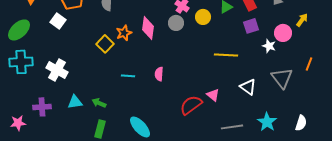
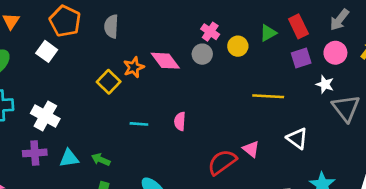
pink diamond: (148, 28) -> (165, 61), turned -45
pink circle: (283, 33) -> (335, 53), moved
gray triangle: (282, 78) -> (346, 108), moved
purple cross: (42, 107) -> (35, 153), moved

